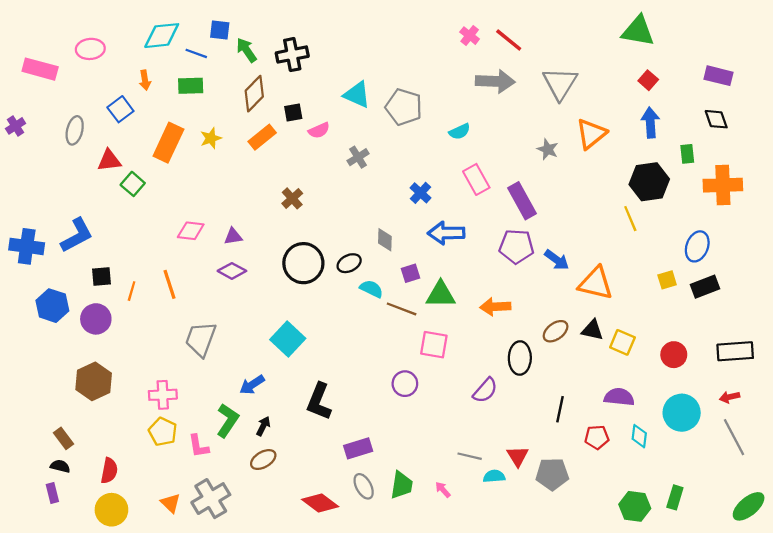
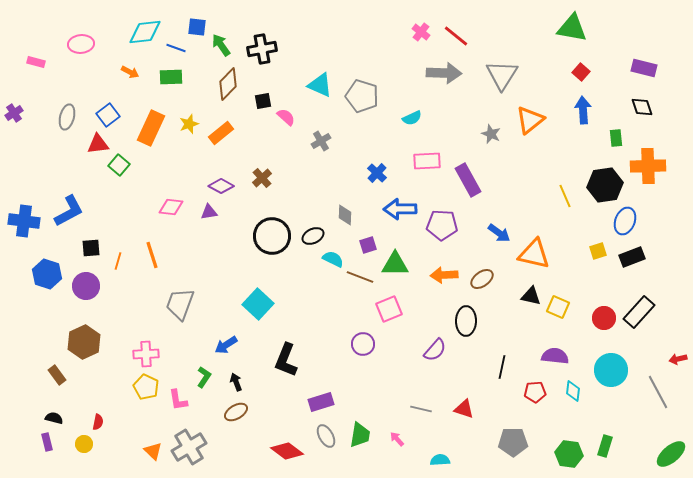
pink rectangle: (40, 69) -> (36, 62), size x0.6
orange arrow: (145, 80) -> (130, 72), turned -54
blue square: (120, 109) -> (108, 115), moved
pink semicircle: (319, 130) -> (286, 117), turned -114
orange rectangle: (262, 137) -> (221, 133), moved
pink rectangle: (476, 179) -> (427, 161), turned -64
black hexagon: (649, 182) -> (605, 185), moved
purple pentagon: (516, 246) -> (442, 225), moved
purple diamond: (232, 271) -> (221, 186), moved
brown ellipse: (556, 331) -> (482, 279), moved
pink square: (434, 345) -> (389, 309), turned -32
black rectangle: (735, 351) -> (639, 312), moved, turned -44
red arrow: (730, 397) -> (678, 359), moved
green L-shape: (228, 420) -> (204, 377), size x0.7
black arrow: (263, 426) -> (236, 382), turned -48
brown rectangle: (64, 438) -> (57, 375), moved
red triangle: (518, 456) -> (464, 409), turned -40
red semicircle: (109, 471) -> (98, 422), size x0.7
gray pentagon: (552, 474) -> (513, 442), moved
cyan semicircle: (494, 476) -> (440, 460), moved
yellow circle: (111, 510) -> (84, 444), moved, size x0.6

